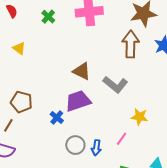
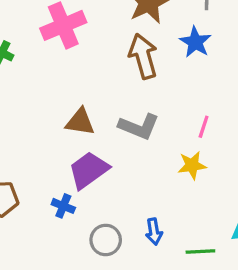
pink line: (122, 139) -> (204, 127), moved
blue arrow: (96, 148) -> (154, 232), moved

